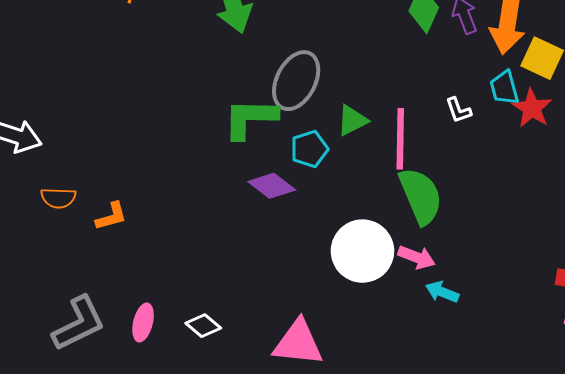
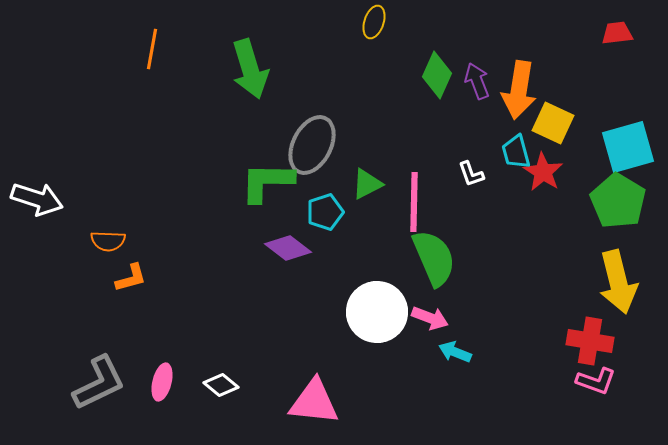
orange semicircle: (58, 198) -> (108, 241), moved

